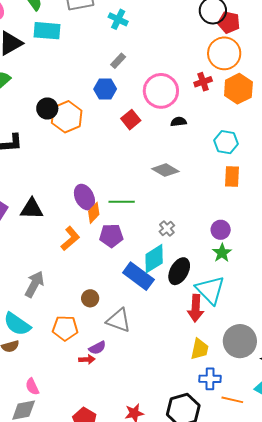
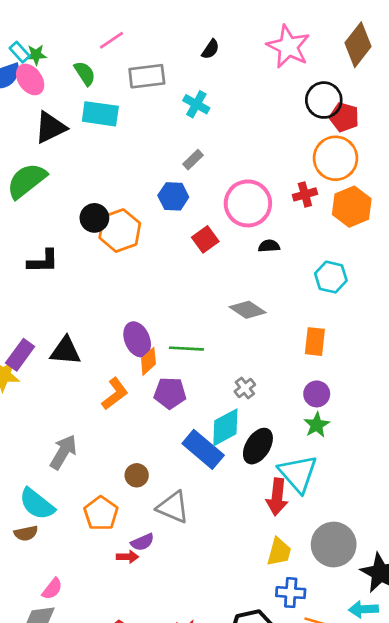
orange rectangle: (232, 177) -> (315, 342), moved
orange pentagon: (65, 328) -> (101, 513), turned 30
pink semicircle: (32, 387) -> (52, 589), turned -120

